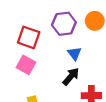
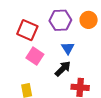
pink square: (26, 65) -> (35, 56), moved

